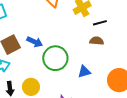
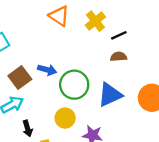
blue triangle: (84, 72) -> (110, 95), size x1.6
yellow circle: (31, 87) -> (65, 118), moved

